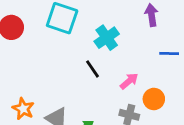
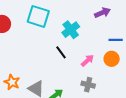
purple arrow: (152, 15) -> (102, 13), turned 77
orange circle: (154, 99) -> (112, 59), moved

